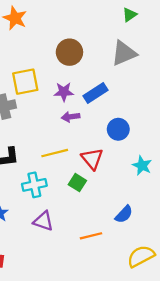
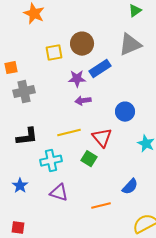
yellow square: (25, 82) -> (54, 53), moved, size x0.7
blue rectangle: (96, 93) -> (100, 69), moved

